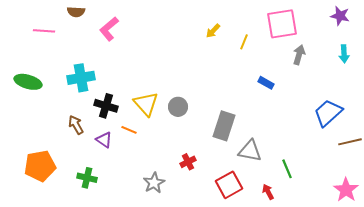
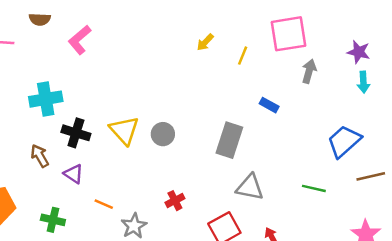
purple star: (340, 16) -> (359, 52), moved
cyan arrow: (344, 54) -> (363, 82), moved
gray rectangle: (224, 126) -> (229, 140), moved
orange line: (129, 130) -> (104, 204), moved
green line: (287, 169) -> (314, 188), moved, turned -54

